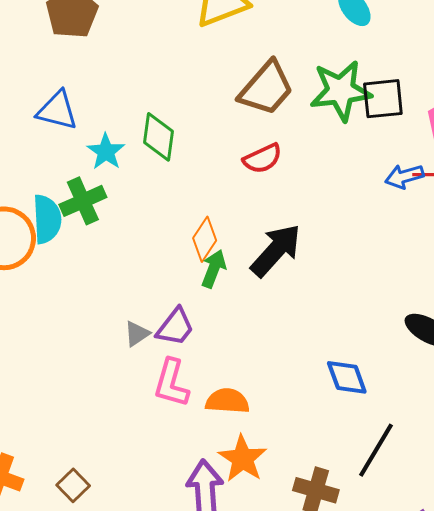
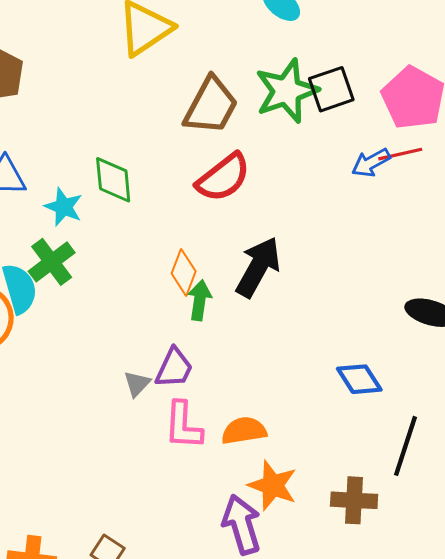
red semicircle: (262, 159) -> (223, 178), size x1.4

